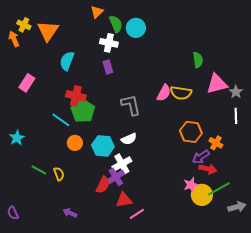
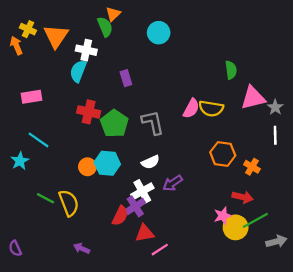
green semicircle: (116, 24) -> (105, 27), moved
white cross: (109, 43) -> (86, 50), moved
pink rectangle: (27, 83) -> (31, 97), turned 48
green pentagon: (83, 111) -> (114, 124), moved
cyan line: (61, 120) -> (38, 140), moved
cyan hexagon: (103, 146) -> (107, 163), moved
purple arrow: (201, 157) -> (173, 183), moved
yellow semicircle: (59, 174) -> (69, 203), size x1.6

